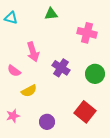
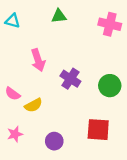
pink cross: (87, 33) -> (110, 24), moved
pink semicircle: (14, 71) -> (13, 94), moved
red square: (85, 112) -> (98, 130), turned -35

